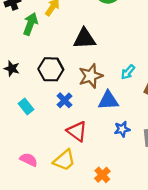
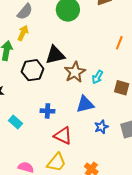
black hexagon: (51, 69) -> (33, 70), moved
brown star: (91, 76) -> (75, 72), moved
blue cross: (65, 100) -> (48, 111), turned -32

